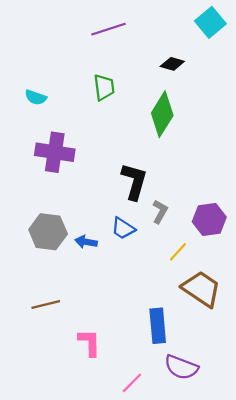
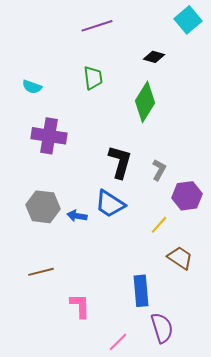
gray L-shape: (160, 212) -> (159, 170), moved
blue trapezoid: (123, 228) -> (110, 204), size x1.4
brown trapezoid: (201, 289) -> (180, 258), size x0.7
purple semicircle: (181, 367) -> (162, 328), turned -128

